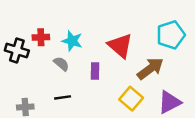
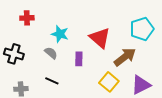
red cross: (41, 37) -> (27, 18), moved
black cross: (17, 50) -> (14, 54), moved
black line: (63, 97) -> (52, 81), turned 32

